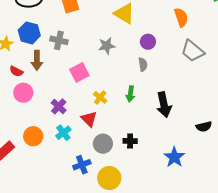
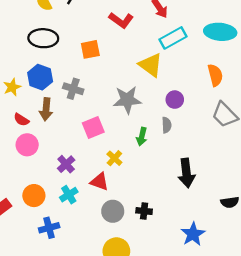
gray star: (107, 46) -> (127, 100), size x1.4
green arrow: (130, 94) -> (142, 137), moved
red triangle: (89, 119) -> (100, 182), turned -30
blue cross: (82, 165) -> (49, 228), moved

